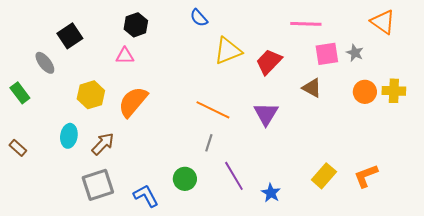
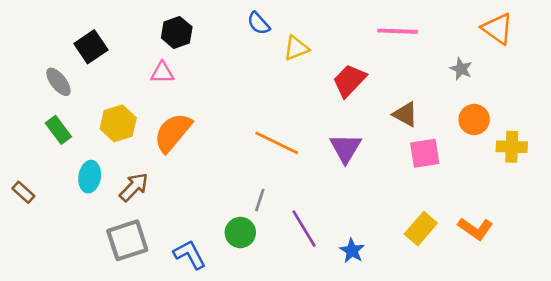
yellow triangle: (228, 51) -> (296, 48), moved, size x0.7
pink square: (327, 54) -> (425, 153), moved
yellow cross: (394, 91) -> (512, 147), moved
green rectangle: (20, 93) -> (58, 130), moved
gray line: (209, 143) -> (260, 200), moved
orange L-shape: (366, 176) -> (475, 229), turned -124

